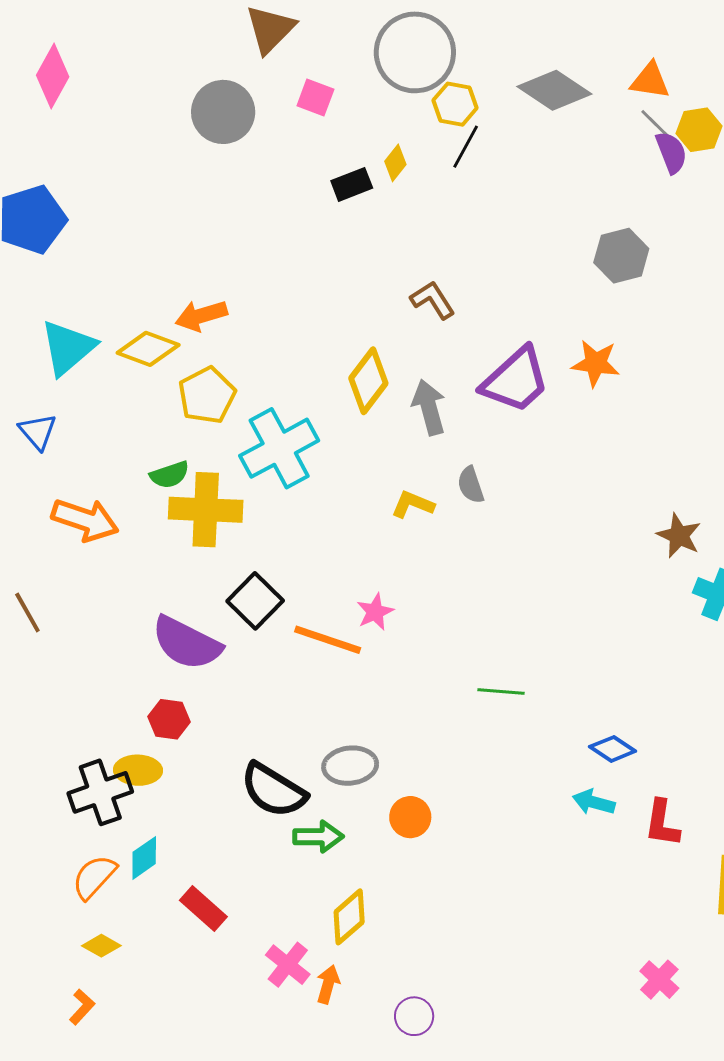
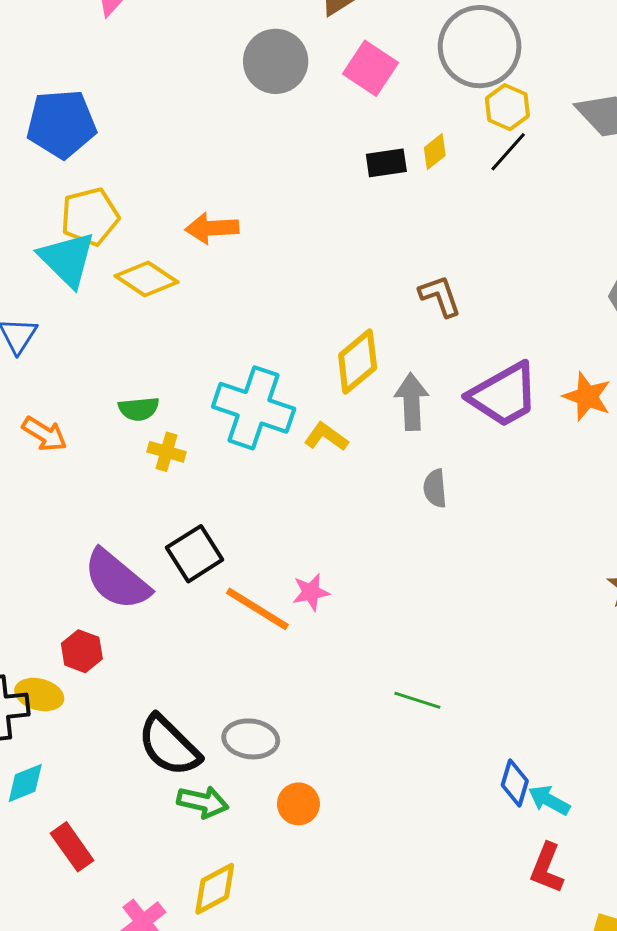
pink square: (315, 97) -> (370, 68), size x1.4
orange arrow: (201, 316) -> (212, 228), moved
cyan triangle: (68, 348) -> (67, 259), turned -48
yellow pentagon: (207, 395) -> (90, 217), moved
cyan cross: (279, 448) -> (254, 408), turned 34
yellow L-shape: (413, 504) -> (326, 437), moved
yellow cross: (206, 510) -> (166, 452), size x0.5
orange arrow: (85, 520) -> (45, 434), size x0.7
blue diamond: (613, 749) -> (515, 783), turned 60
cyan arrow: (594, 802) -> (549, 800), moved

